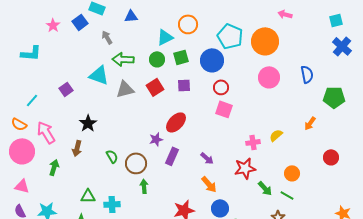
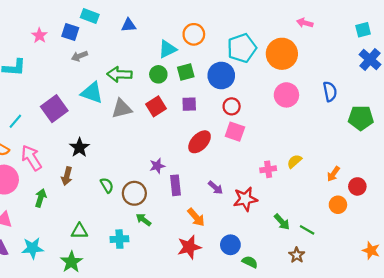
blue square: (80, 22) -> (70, 32), turned -35
cyan pentagon: (230, 36) -> (242, 48), turned 30
gray arrow: (107, 37) -> (79, 56), moved, turned -80
purple square: (66, 89) -> (54, 109), size x1.6
red ellipse: (176, 122) -> (200, 142), moved
orange arrow: (310, 123) -> (333, 174), moved
purple rectangle: (172, 156) -> (176, 185), turned -30
red star: (245, 168) -> (245, 199), moved
orange circle: (292, 173) -> (338, 205), moved
orange arrow: (209, 184) -> (196, 217), moved
green arrow: (144, 186) -> (143, 220), turned -48
cyan cross: (112, 204) -> (119, 239), moved

